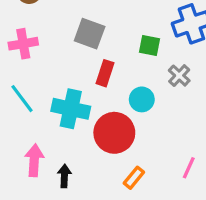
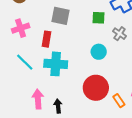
red rectangle: (105, 73) -> (47, 39), moved
red circle: (114, 133) -> (96, 88), moved
orange rectangle: (134, 178) -> (119, 101), moved, turned -64

